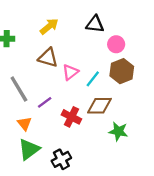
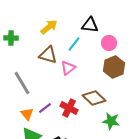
cyan line: (93, 79) -> (74, 44), moved
purple line: (45, 102) -> (45, 108), moved
brown diamond: (99, 106) -> (94, 98), turned 45

